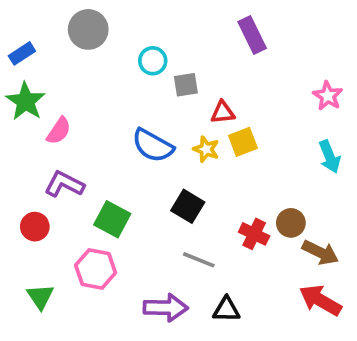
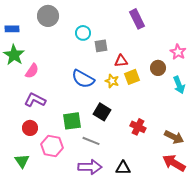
blue rectangle: (22, 53) -> (12, 29), turned 32
green square: (112, 219) -> (72, 121), moved, turned -36
brown circle: (291, 223) -> (158, 68), moved
red circle: (35, 227) -> (30, 128), moved
gray line: (199, 260) -> (91, 141), moved

